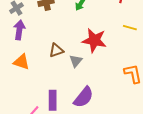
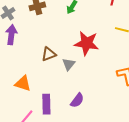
orange triangle: (21, 62) -> (23, 83), moved
purple semicircle: (84, 97) -> (77, 100), size x0.7

